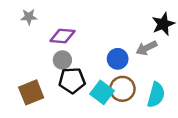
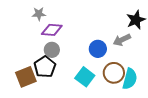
gray star: (29, 17) -> (39, 14), moved
black pentagon: (72, 80) -> (45, 67), moved, turned -30
brown circle: (122, 89) -> (114, 73), moved

